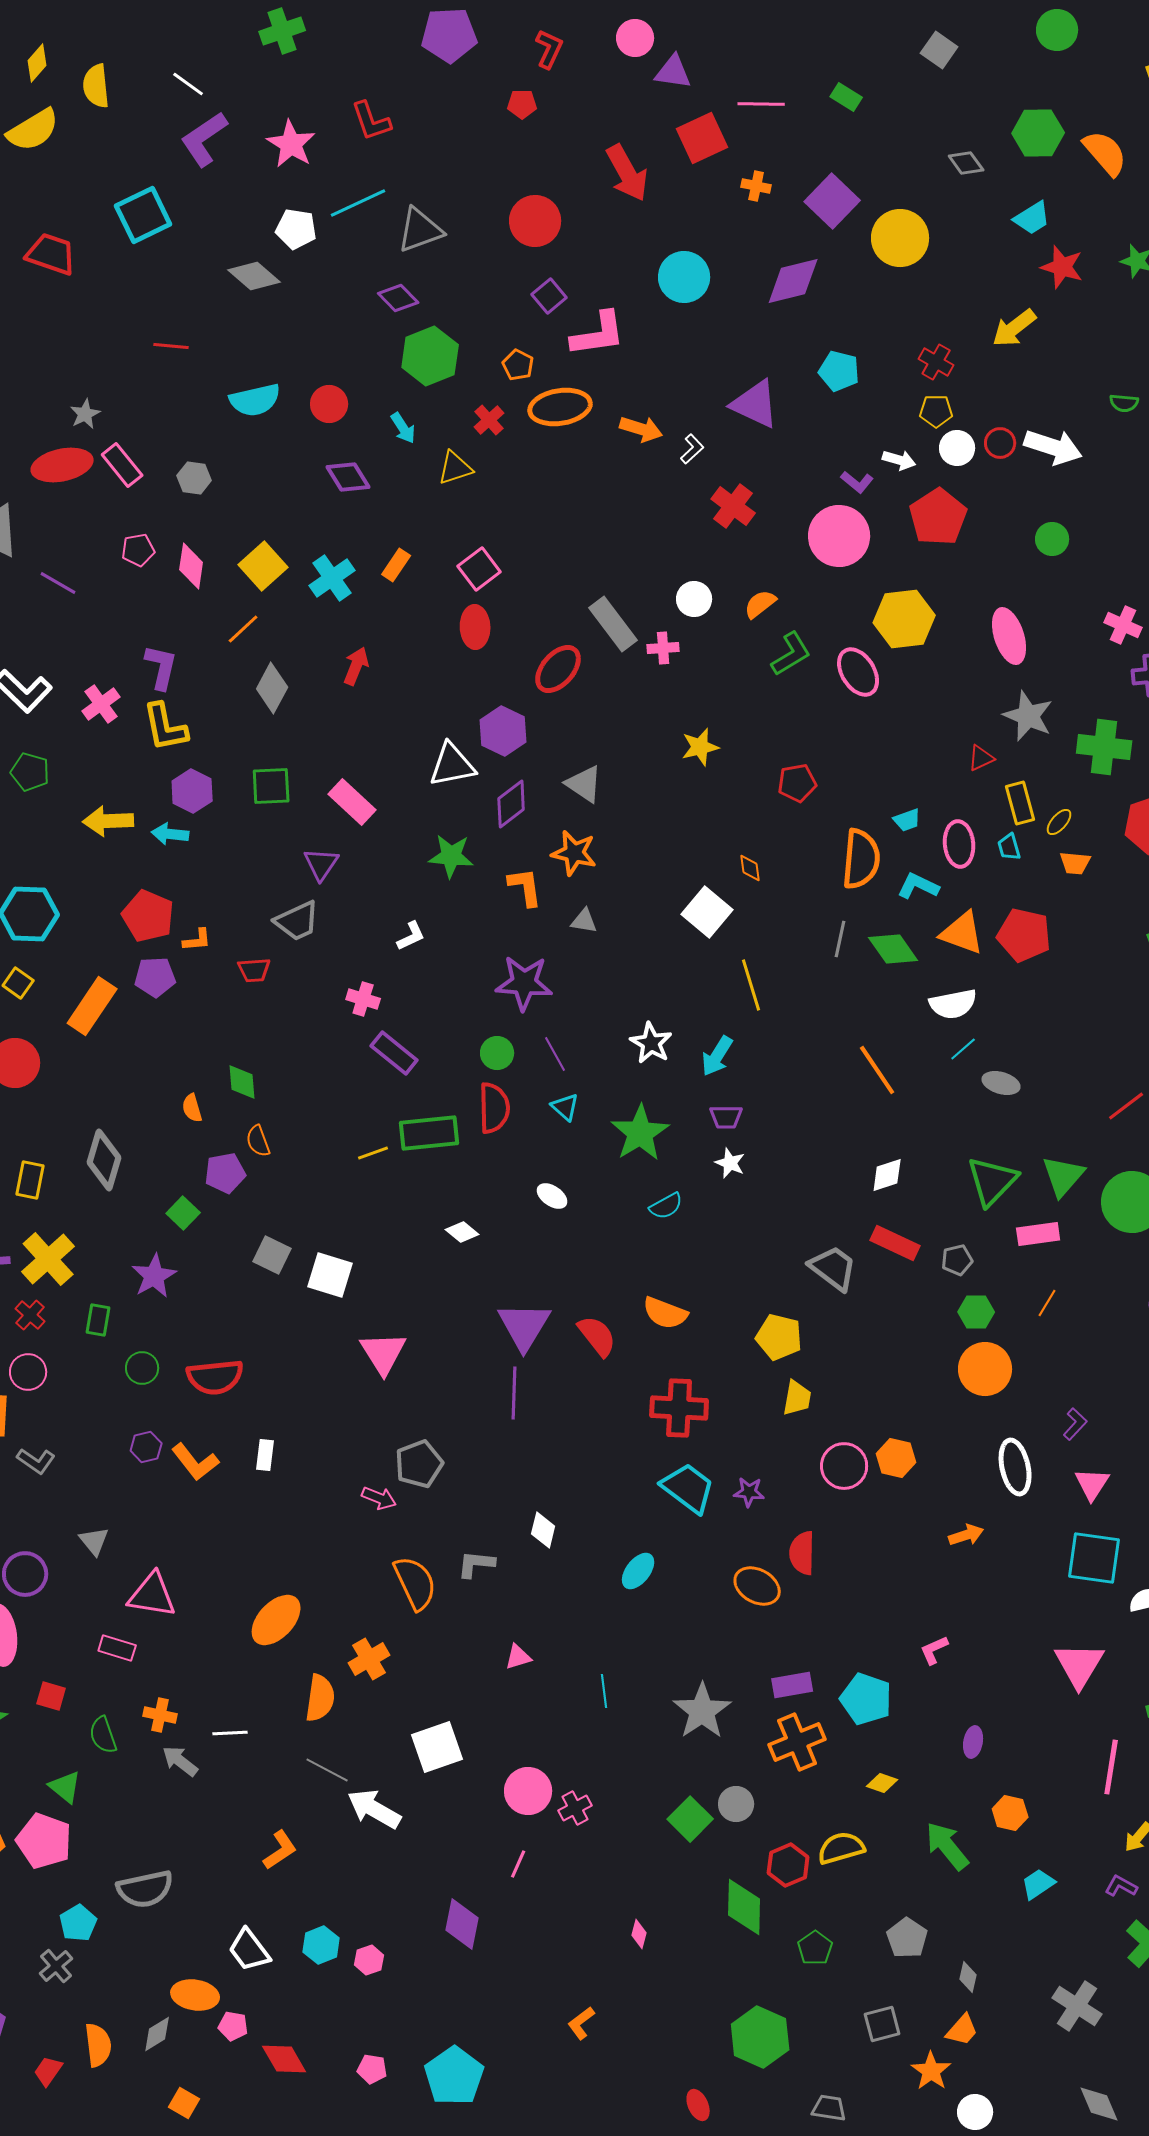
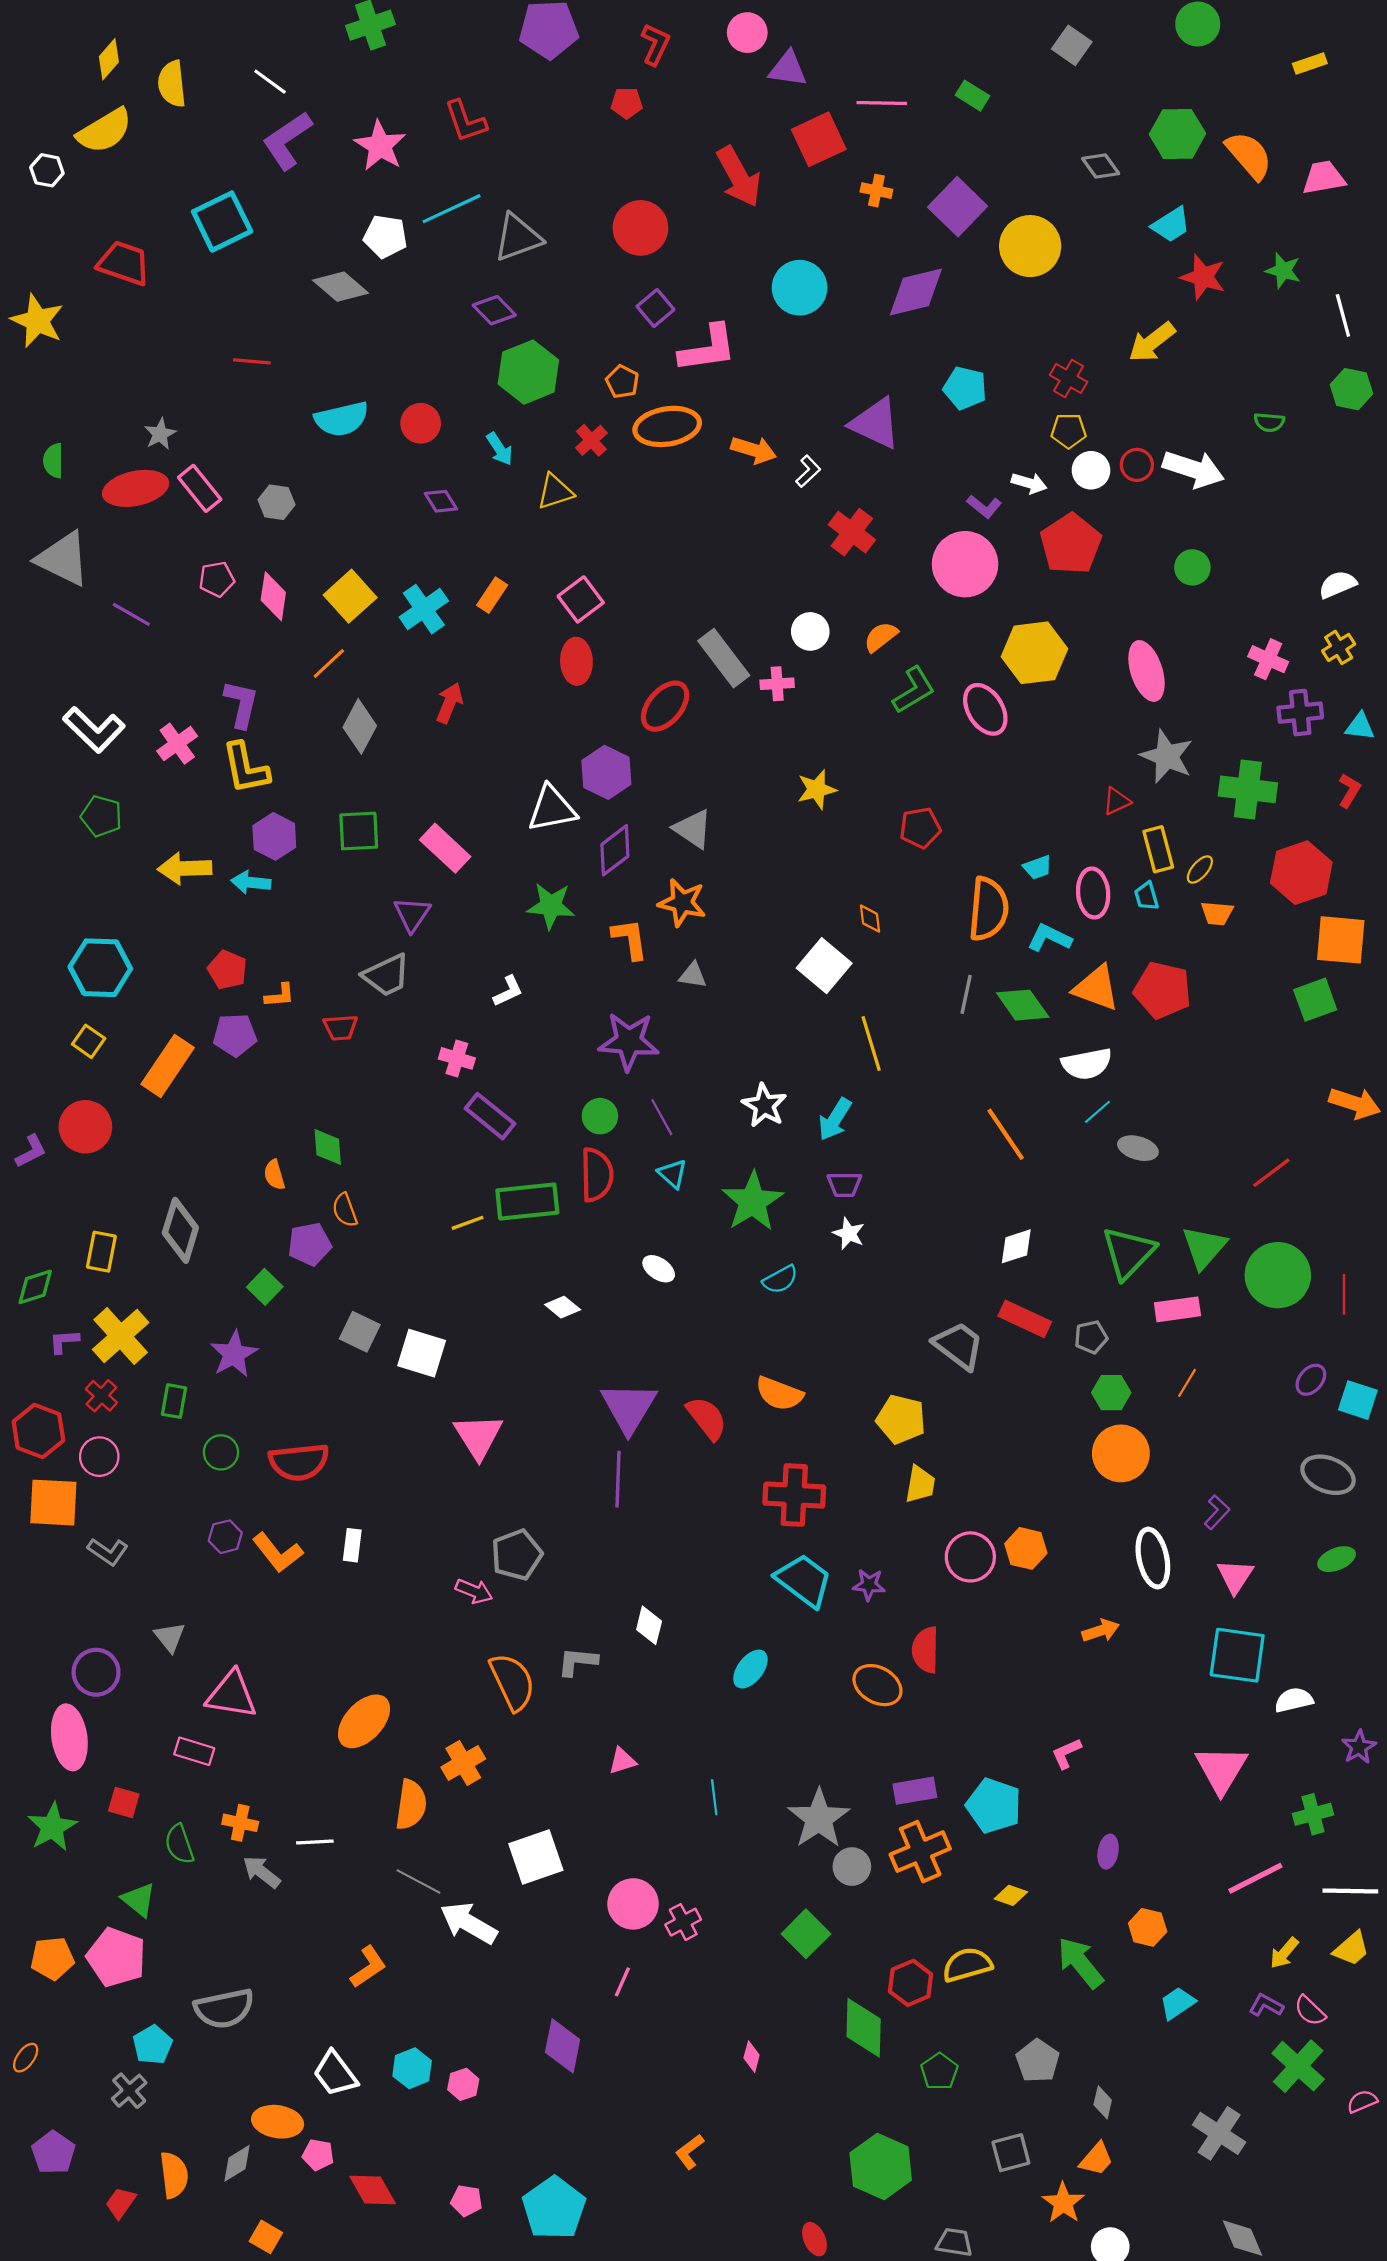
purple diamond: (348, 477) -> (441, 501), size x0.7
red pentagon: (148, 916) -> (227, 970), size x0.7
pink line: (1111, 1767) -> (1255, 1878), turned 54
gray circle: (736, 1804) -> (852, 1867), moved

